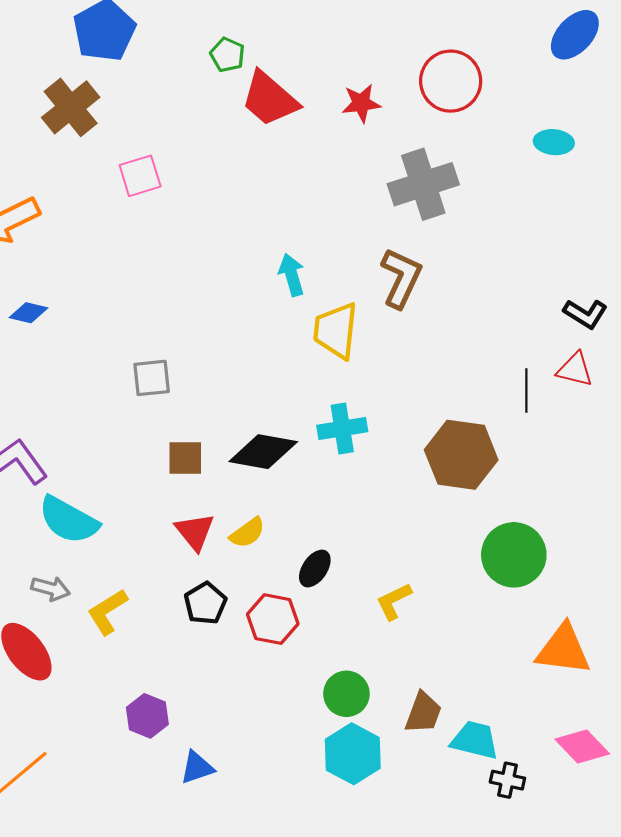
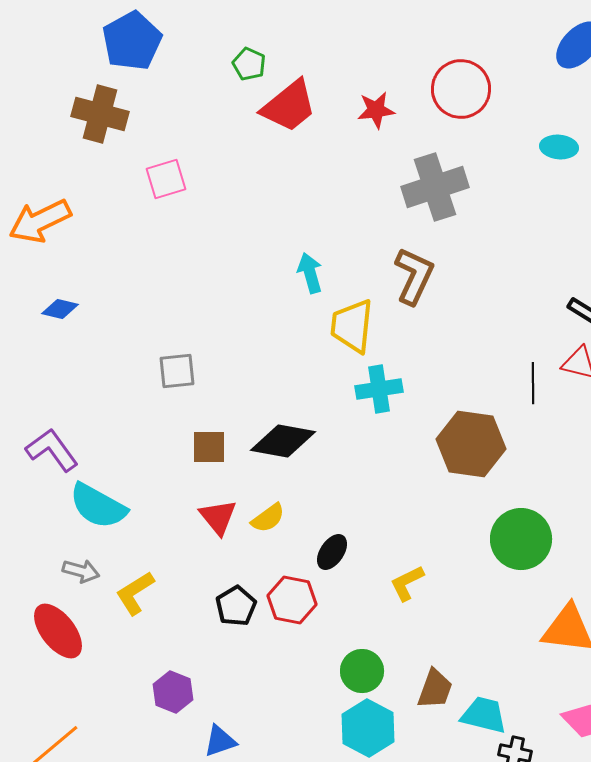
red trapezoid: (270, 99) -> (289, 106), turned -80
brown cross: (71, 107) -> (100, 114), turned -36
cyan cross: (342, 428) -> (379, 389), moved
black pentagon: (205, 603) -> (236, 606), moved

